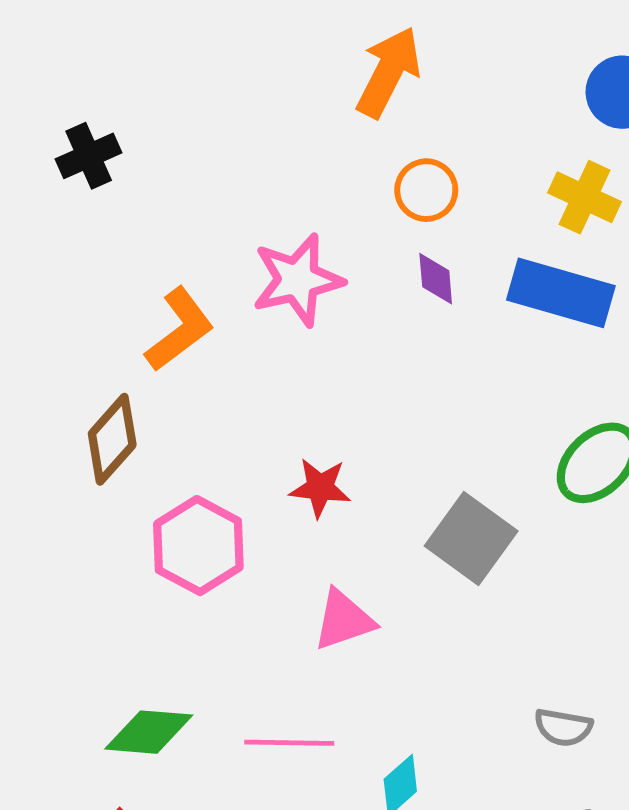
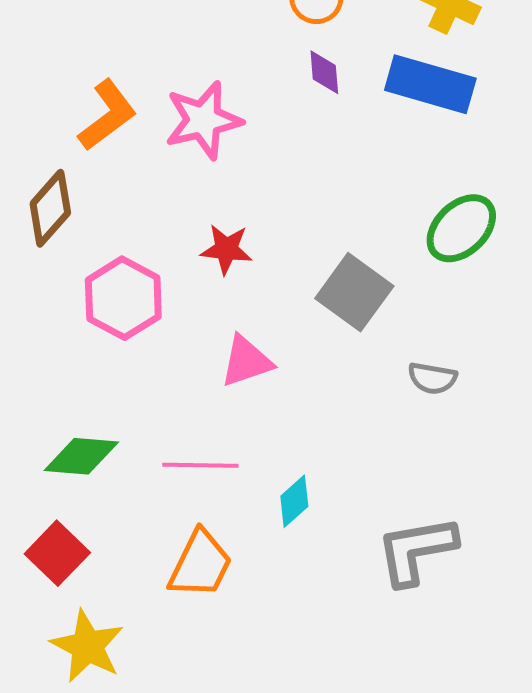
pink star: (298, 280) -> (203, 120), moved
gray semicircle: (563, 727) -> (432, 378), moved

